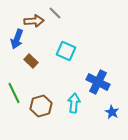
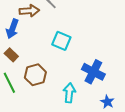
brown rectangle: (31, 61) -> (11, 55), moved
brown hexagon: (41, 106) -> (35, 75), moved

